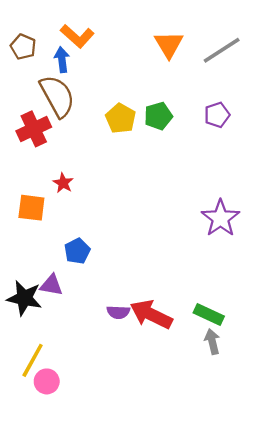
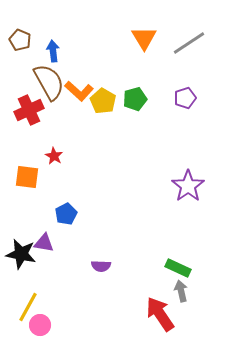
orange L-shape: (77, 36) -> (79, 91), moved
red arrow: (151, 314) -> (160, 314), moved, turned 30

